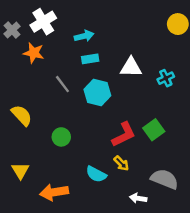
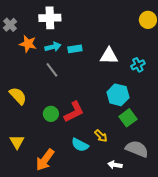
white cross: (43, 22) -> (50, 18), moved, turned 30
cyan arrow: (84, 36) -> (53, 47), moved
cyan hexagon: (97, 93) -> (118, 95), moved
green square: (154, 130) -> (128, 118), moved
red L-shape: (124, 135) -> (74, 112), moved
orange arrow: (54, 192) -> (45, 160), turned -45

